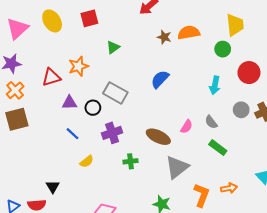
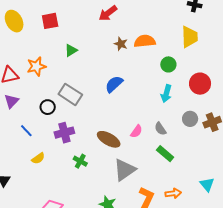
green circle: (223, 49) -> (168, 64), moved
purple triangle: (69, 103) -> (11, 101), moved, turned -49
green cross: (130, 161) -> (80, 161), turned 32

